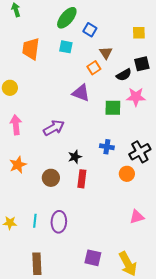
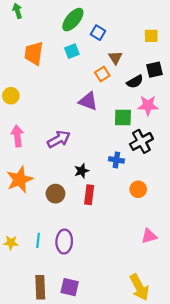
cyan square: (66, 47) -> (72, 51), turned -32
black cross: (140, 152) -> (141, 141), moved
orange star: (18, 165) -> (20, 180), size x1.4
purple square: (93, 258) -> (70, 287), moved

